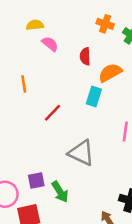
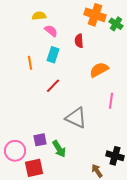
orange cross: (105, 24) -> (95, 15), size x1.5
orange semicircle: (110, 73) -> (99, 70), moved
cyan rectangle: (94, 96) -> (53, 55), moved

